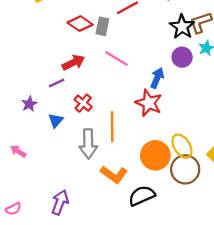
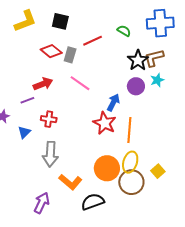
red cross: (83, 103) -> (49, 119), turned -35
orange line: (112, 127) -> (129, 130), moved
yellow ellipse: (182, 146) -> (130, 162), turned 45
purple arrow: (60, 202) -> (42, 203), moved

